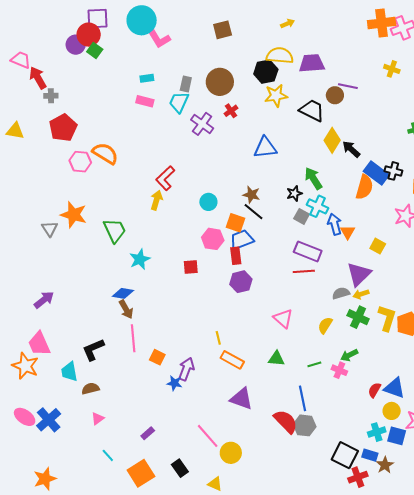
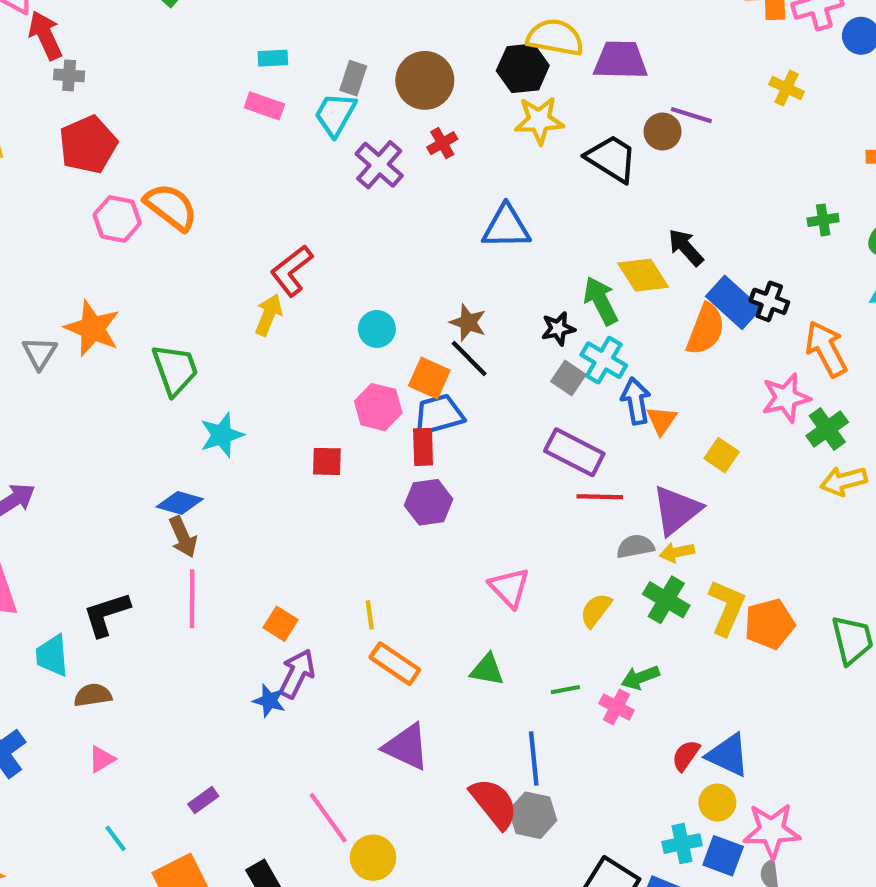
yellow diamond: (332, 140) -> (643, 275), moved, turned -70
red line: (304, 271) -> (600, 497), moved
orange square: (157, 357) -> (280, 624), moved

